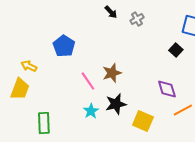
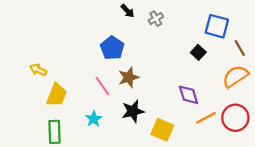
blue pentagon: (64, 46) -> (112, 48), moved
yellow trapezoid: (20, 89) -> (57, 95), moved
cyan star: (91, 111) -> (94, 119), moved

